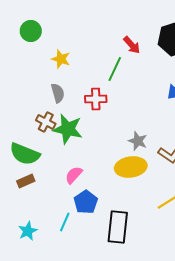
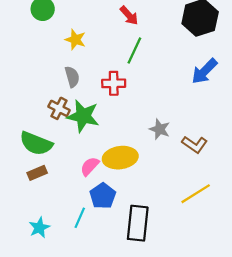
red arrow: (132, 45) -> (129, 16), moved
yellow ellipse: (131, 167) -> (120, 158), moved

